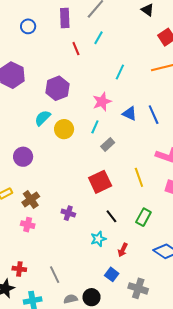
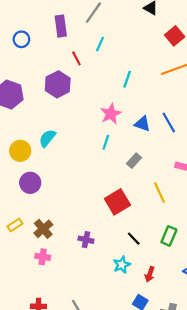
purple hexagon: (57, 88) -> (58, 84), moved
yellow circle: (64, 129) -> (20, 151), moved
gray rectangle: (108, 144) -> (134, 161), moved

